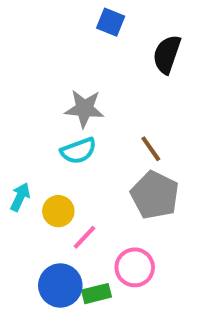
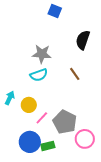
black semicircle: (167, 54) -> (83, 40), moved
gray pentagon: (155, 195) -> (65, 122), moved
pink circle: (135, 267) -> (85, 139), moved

